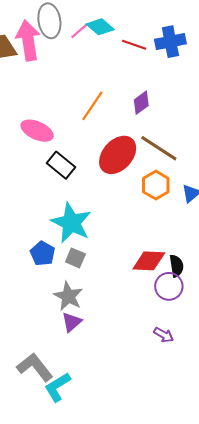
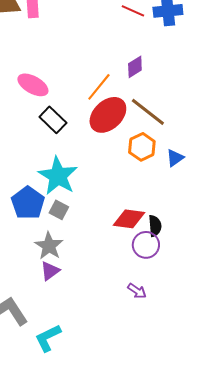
orange line: (92, 106) -> (99, 87), moved
blue pentagon: (43, 253) -> (28, 203), size x1.4
cyan L-shape: (57, 387) -> (48, 338), moved

